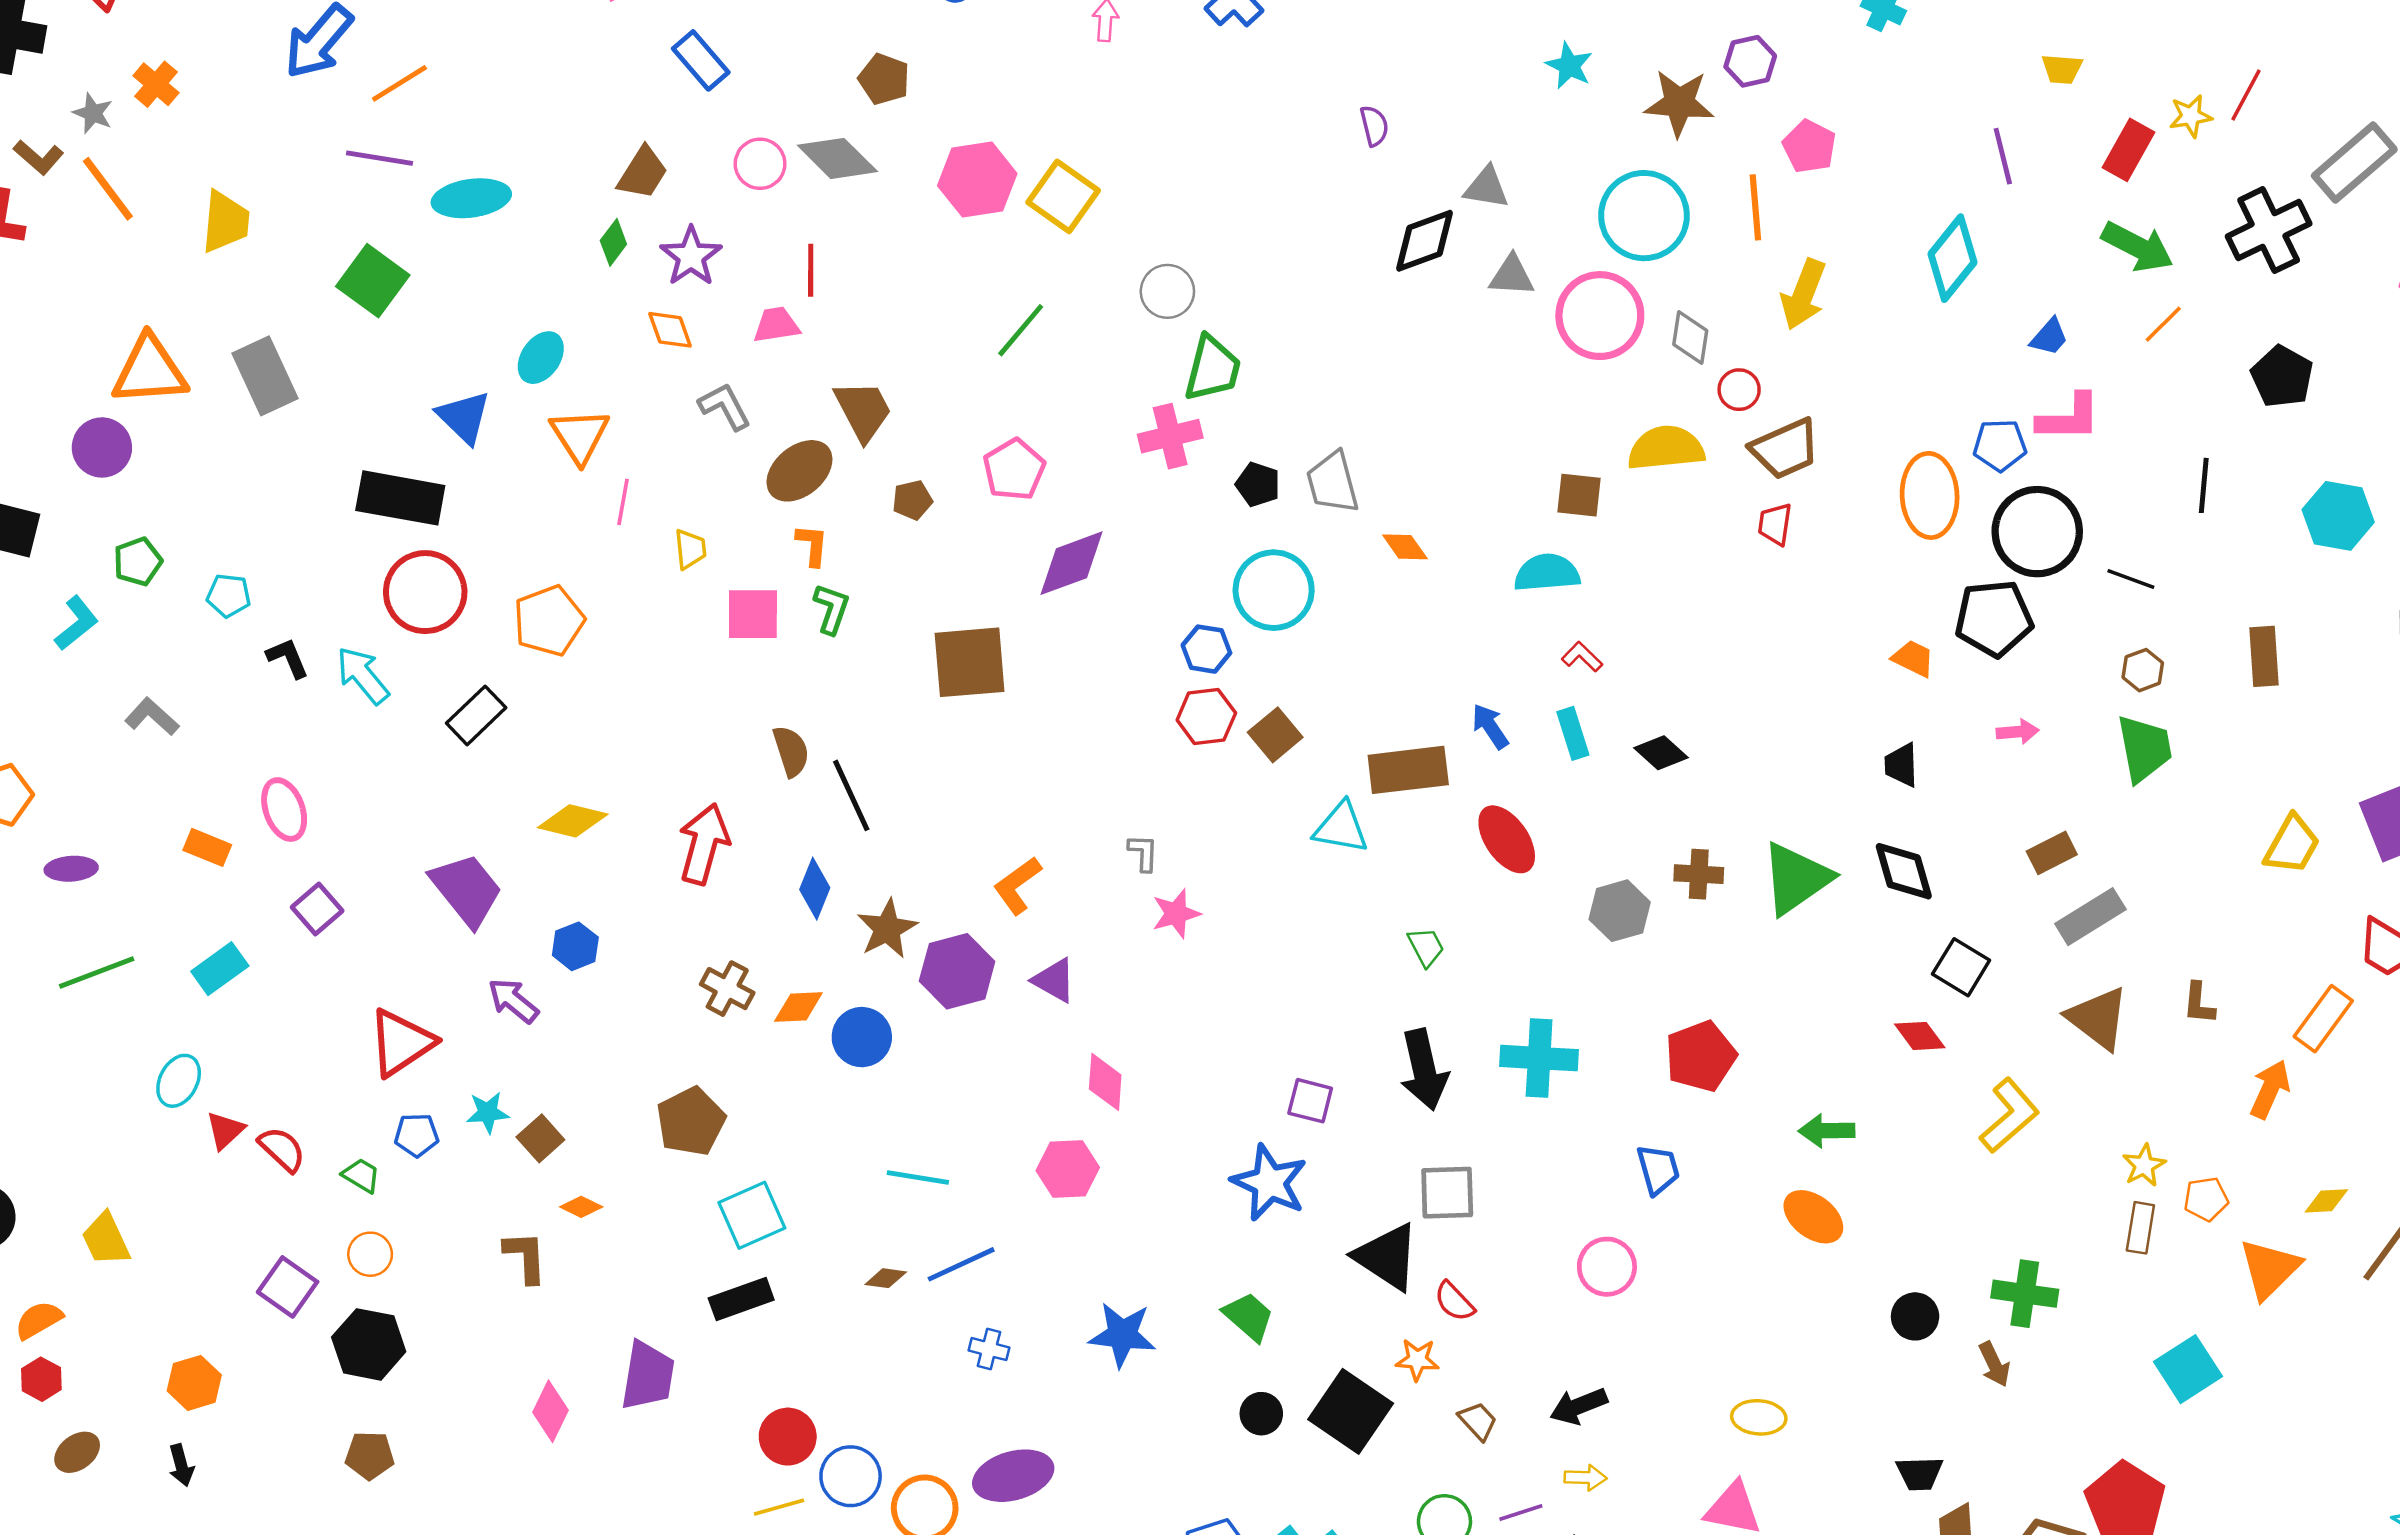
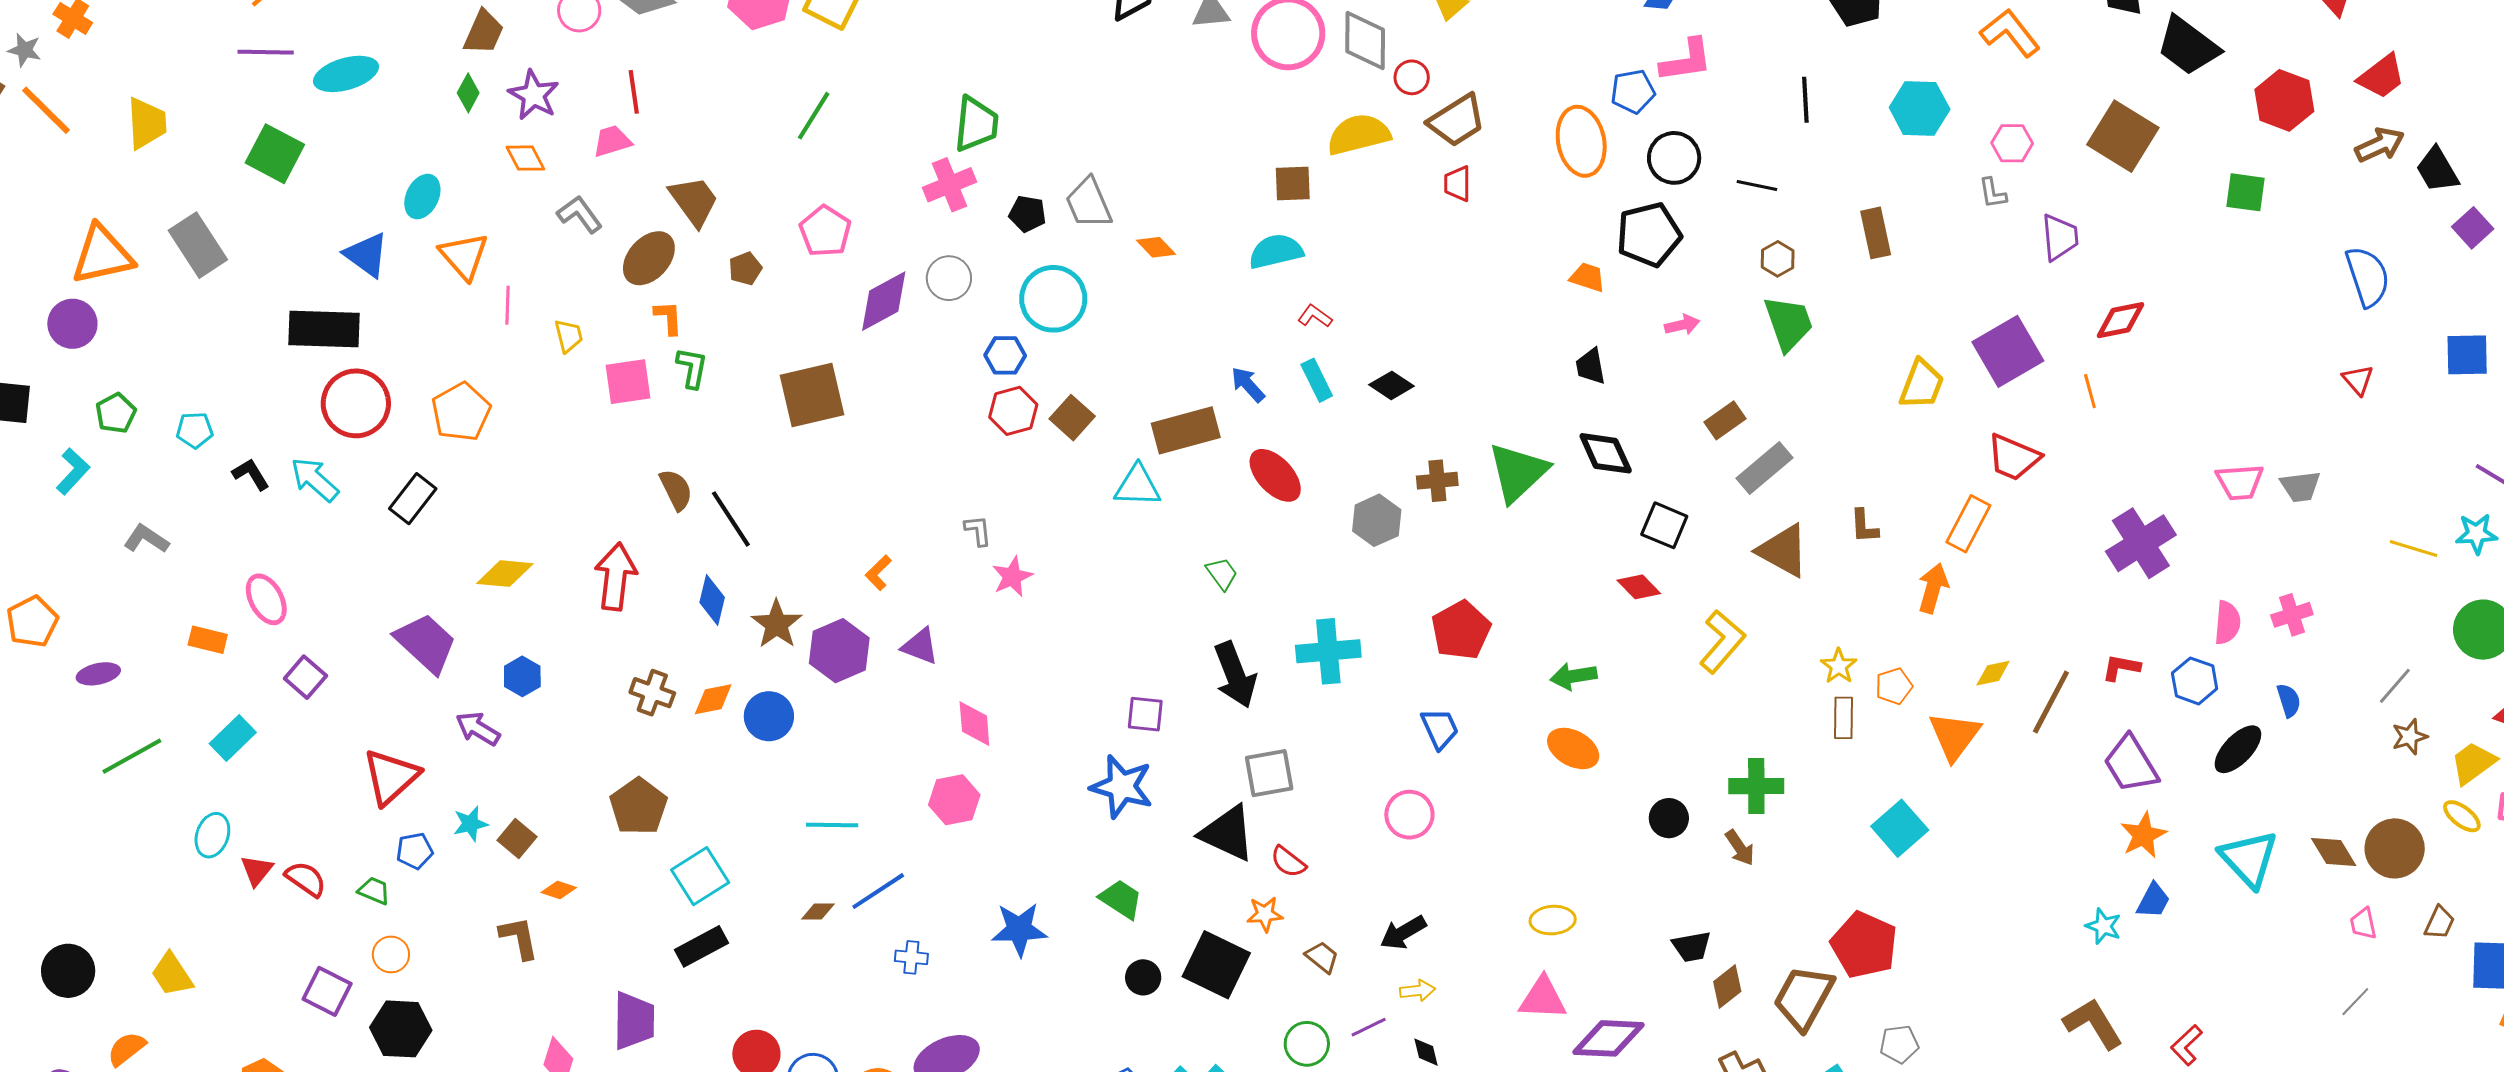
gray circle: (1167, 291) -> (949, 278), moved
gray diamond: (1690, 337) -> (1365, 40), size x1.4
black circle: (2037, 532) -> (1674, 158), size x0.7
orange L-shape: (1017, 885) -> (878, 573), size x0.7

